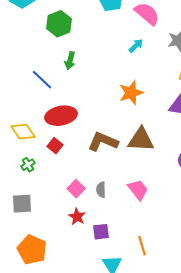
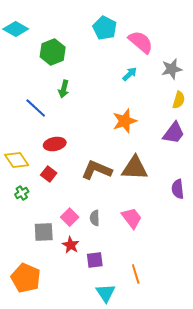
red ellipse: (61, 116) -> (55, 144), size x0.7
gray square: (22, 204) -> (44, 232), moved

